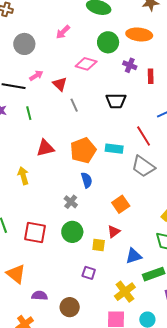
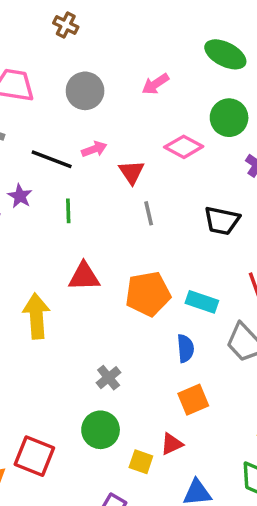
yellow arrow: (23, 176) -> (36, 316), size x1.4
blue semicircle: (87, 180) -> (185, 348), moved
red square: (35, 233) -> (34, 456), moved

